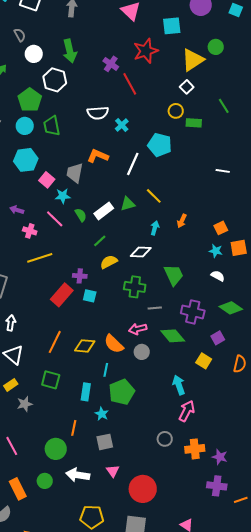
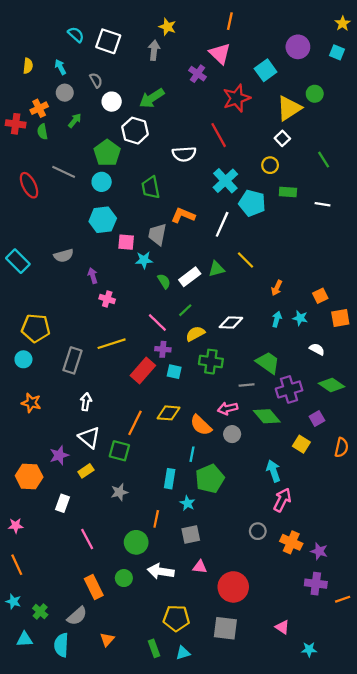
cyan square: (172, 26) -> (266, 70), turned -30
green arrow: (70, 51) -> (152, 98), turned 70
purple cross: (111, 64) -> (198, 74), moved
white semicircle: (98, 113) -> (184, 154), moved
green rectangle: (194, 123) -> (288, 192), moved
cyan cross: (122, 125) -> (225, 181), moved, size x1.6
green trapezoid: (52, 126) -> (151, 187), moved
white line: (223, 171) -> (322, 204), moved
pink square: (47, 180) -> (126, 242), turned -35
purple arrow: (17, 210) -> (93, 276), turned 56
pink line: (55, 219) -> (157, 322), moved
cyan arrow: (155, 228) -> (277, 319), moved
cyan star: (216, 251) -> (300, 318), moved
yellow line: (40, 258) -> (112, 344), moved
green trapezoid: (174, 275) -> (268, 363), moved, turned -30
green cross: (135, 287) -> (211, 362), moved
purple cross: (193, 312) -> (289, 389), turned -30
yellow diamond: (85, 346) -> (169, 413), moved
green square: (51, 380) -> (119, 451), moved
gray star: (25, 404) -> (119, 492), moved
orange cross: (195, 449) -> (291, 542), turned 30
pink triangle: (113, 471) -> (200, 567), turned -48

